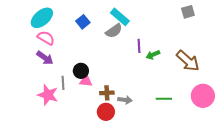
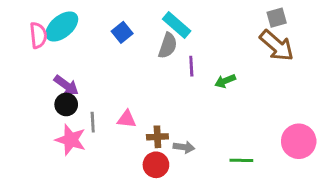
gray semicircle: (114, 31) -> (168, 46), turned -36
pink semicircle: (46, 38) -> (38, 35), moved, turned 54
purple line: (139, 46) -> (191, 66), moved
brown arrow: (188, 61) -> (277, 46), moved
black circle: (81, 71) -> (66, 104), moved
green line: (164, 99) -> (241, 160), moved

